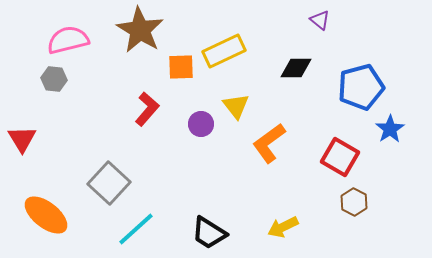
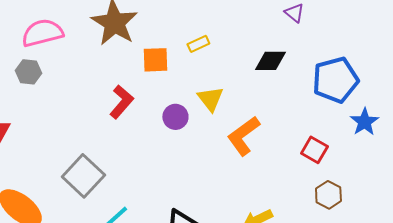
yellow rectangle: (224, 51) -> (198, 44), size x0.5
red square: (340, 157) -> (314, 150), size x0.7

